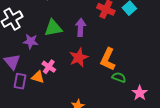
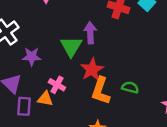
green triangle: (53, 28) -> (71, 46), moved, turned -42
orange L-shape: (108, 59) -> (101, 91), moved
green semicircle: (119, 77) -> (130, 87), moved

